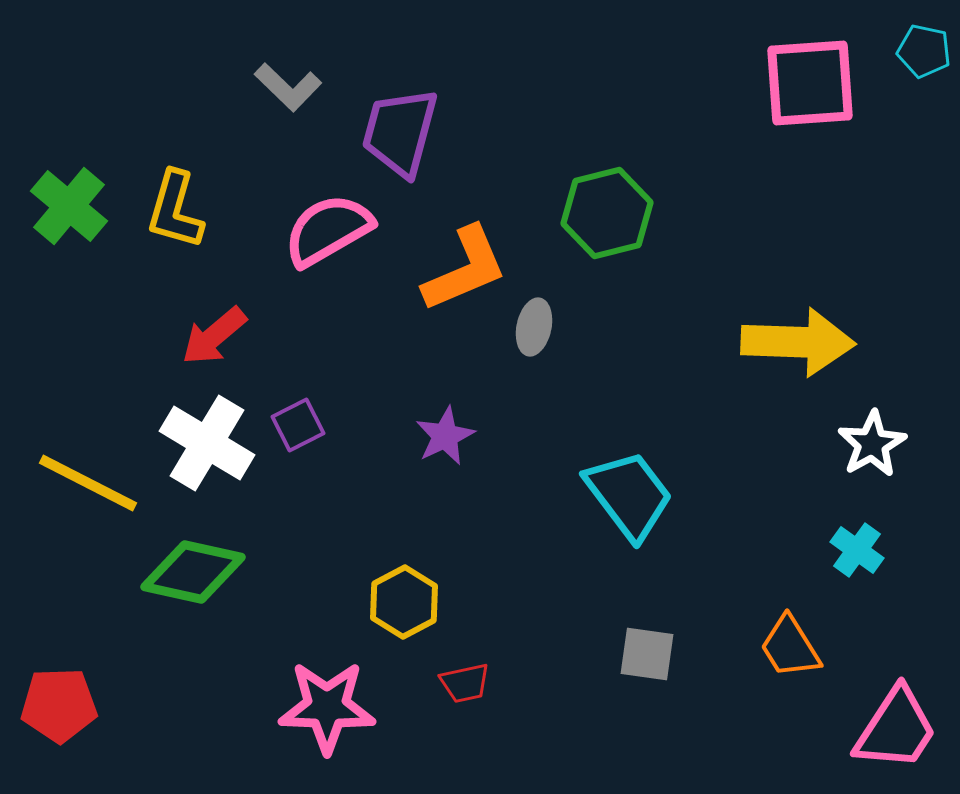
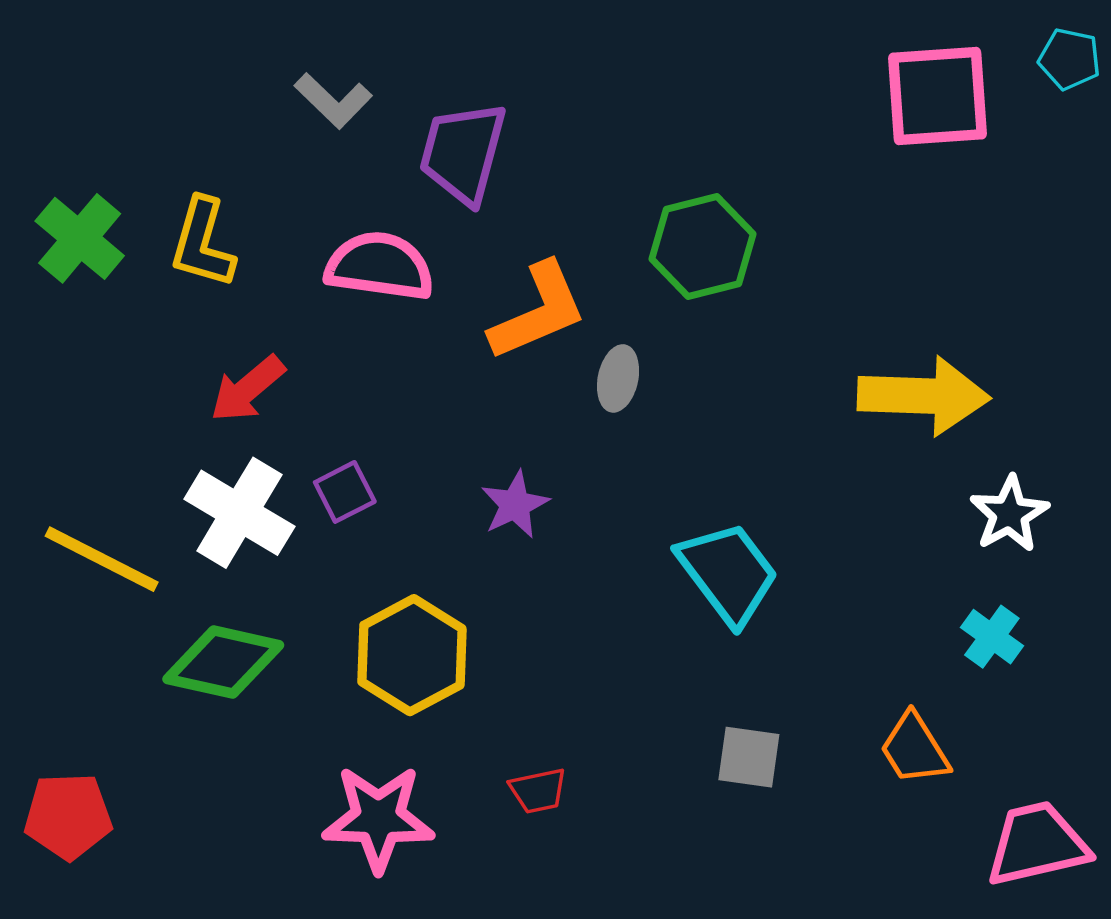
pink semicircle: (328, 230) -> (380, 266), turned 38
yellow hexagon: (404, 602) -> (412, 655), moved, size x1.4
pink trapezoid: (896, 729) -> (1037, 844), turned -136

